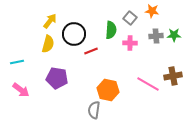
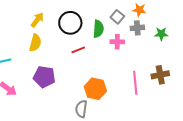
black circle: (74, 34) -> (70, 23), moved
gray cross: (156, 36) -> (137, 28), moved
pink line: (148, 84) -> (135, 83), turned 55

